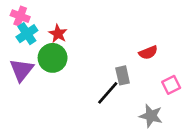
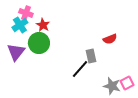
pink cross: (20, 16) -> (26, 13), moved
pink square: (171, 85) -> (127, 83), moved

